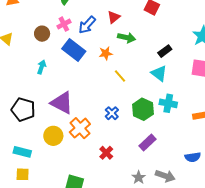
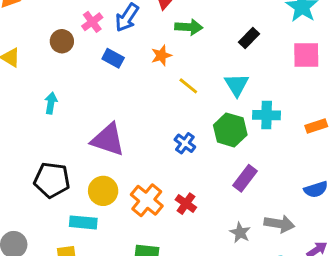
blue rectangle: (74, 50) -> (113, 58), size x0.6
cyan arrow: (42, 67) -> (51, 103), moved
cyan triangle: (159, 73) -> (237, 85), moved, turned 30
black pentagon: (23, 110) -> (52, 180), moved
orange cross: (80, 128) -> (147, 200), moved
cyan rectangle: (22, 152) -> (83, 222), moved

